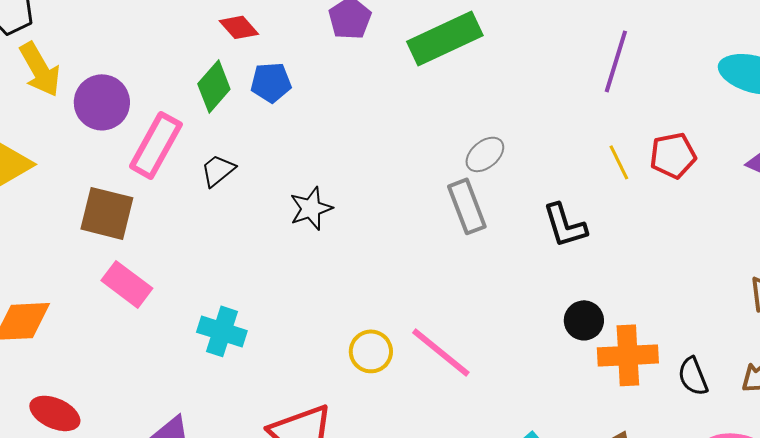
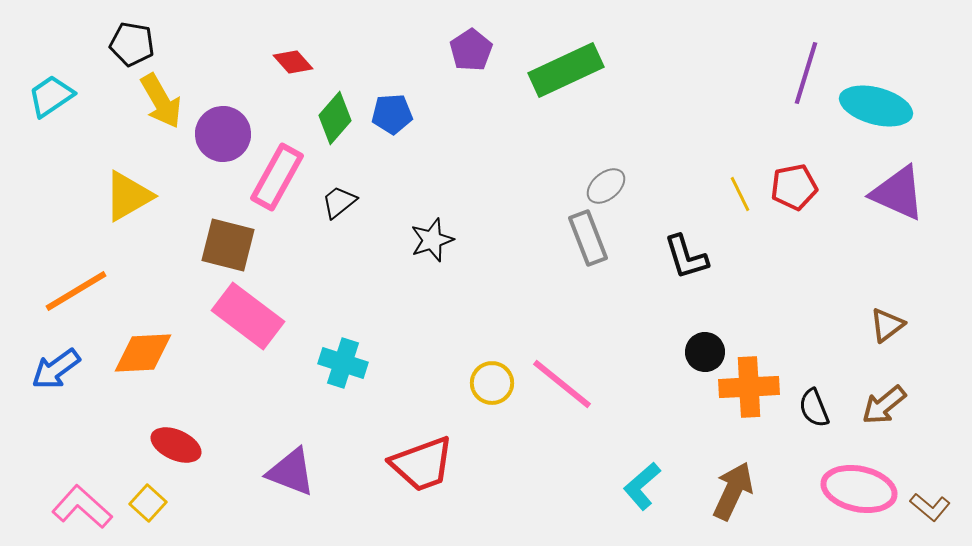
red diamond: (239, 27) -> (293, 62), moved
purple line: (616, 61) -> (806, 73), moved
pink rectangle: (127, 284) -> (248, 316), size x1.4

